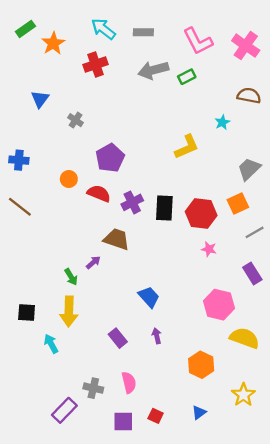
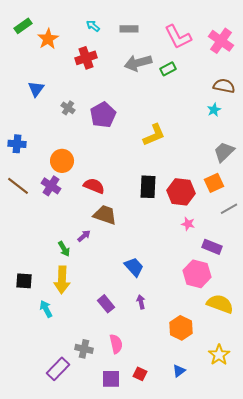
cyan arrow: (103, 29) -> (93, 26), size x0.6
cyan star: (222, 122) -> (214, 110), moved
yellow L-shape: (187, 147) -> (154, 135), moved
purple pentagon: (110, 158) -> (103, 115), moved
orange circle: (69, 179) -> (62, 161), size x1.5
red semicircle: (99, 193) -> (94, 186), moved
purple cross: (132, 202) -> (51, 186), moved, turned -30
purple rectangle: (252, 274) -> (212, 247), moved, turned -36

